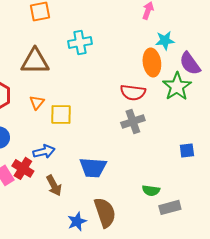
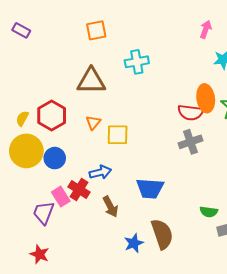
orange ellipse: (152, 62) -> (206, 98), moved

